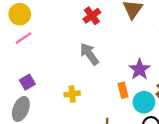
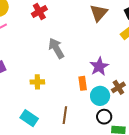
red cross: (92, 16) -> (39, 11), moved

